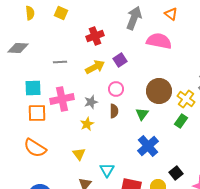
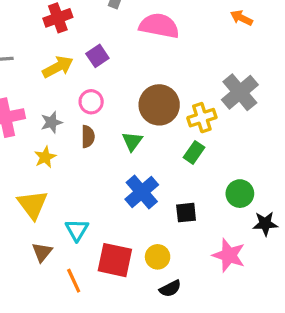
yellow cross: (186, 99) -> (202, 118), turned 36
yellow triangle: (79, 154) -> (33, 205), size x1.5
black square: (176, 173) -> (186, 213), moved, turned 32

